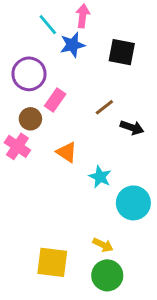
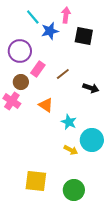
pink arrow: (83, 16) -> (66, 15), moved
brown line: (104, 107) -> (63, 74), moved
yellow arrow: (103, 245) -> (71, 150), moved

